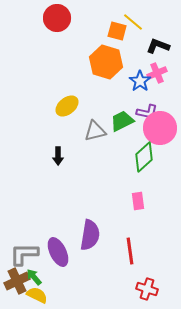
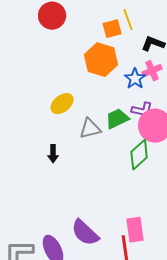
yellow line: (133, 22) -> (128, 20), turned 30
orange square: (117, 31) -> (112, 29), turned -30
pink rectangle: (138, 201) -> (135, 230), moved, size x1.4
purple semicircle: (90, 235) -> (85, 233), turned 124

